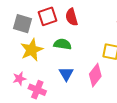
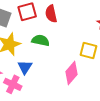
blue triangle: (66, 74) -> (25, 67), moved

